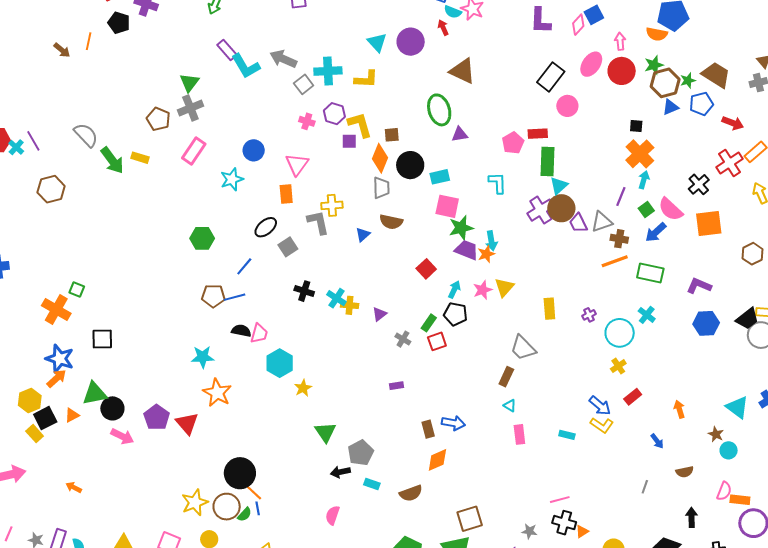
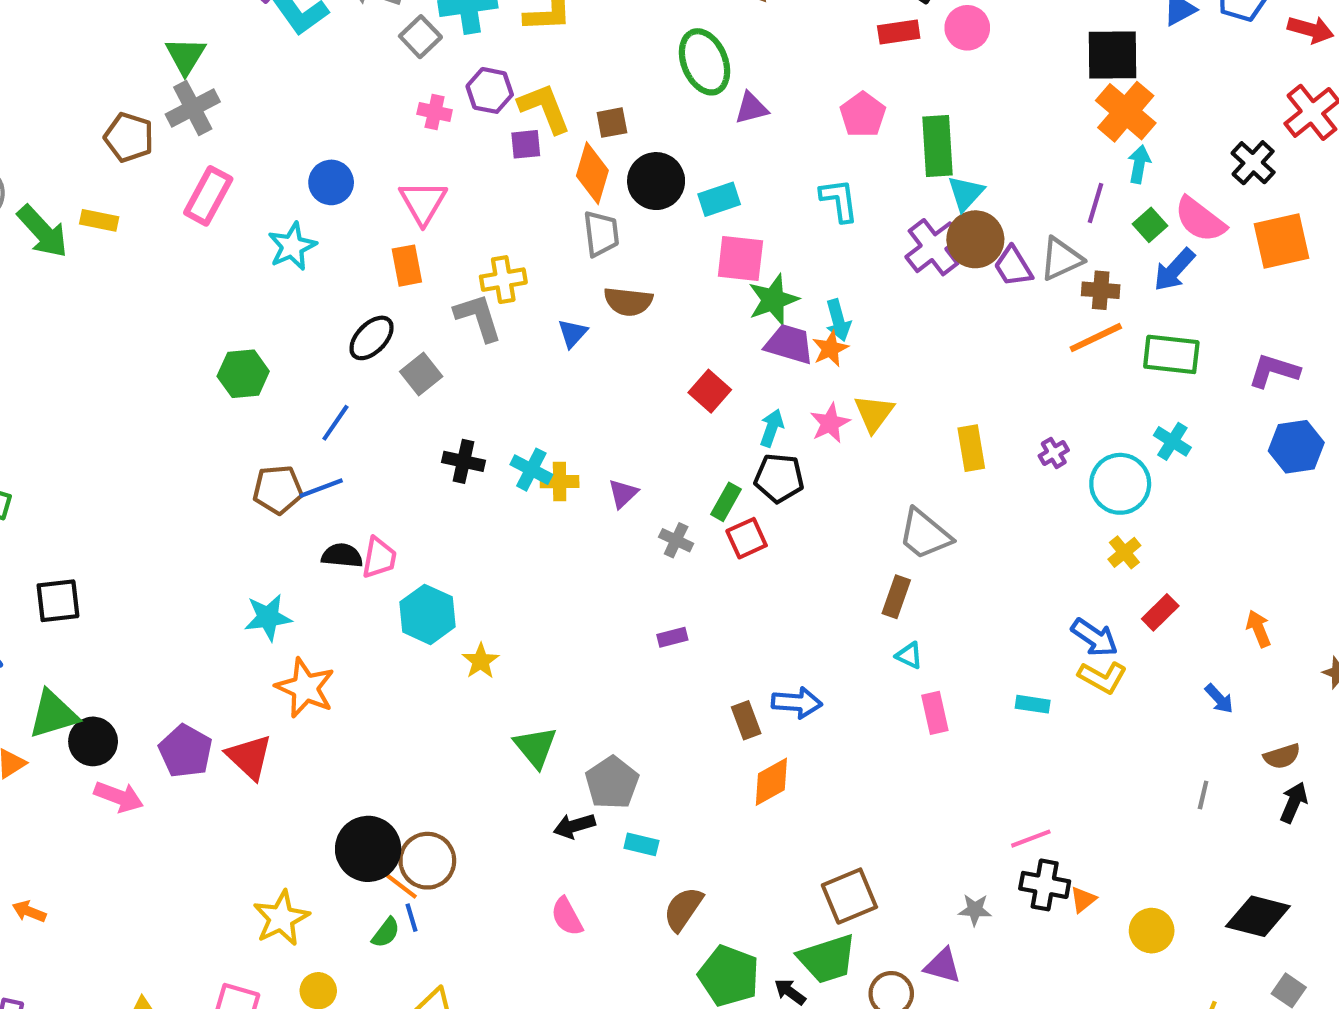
black square: (636, 126) -> (1113, 55), size x2.0
red rectangle: (538, 134) -> (899, 32), moved
brown semicircle: (411, 493) -> (683, 909), moved, turned 150
brown circle: (227, 507) -> (427, 861), moved
pink semicircle: (332, 515) -> (567, 917), turned -42
black arrow: (692, 517) -> (1294, 802), moved, turned 30

